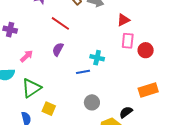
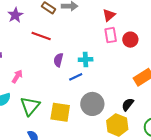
red triangle: (123, 20) -> (109, 15), moved
purple semicircle: (58, 49) -> (58, 60), moved
gray circle: (92, 102) -> (92, 104), size x1.5
yellow square: (49, 109) -> (60, 112), moved, size x1.5

